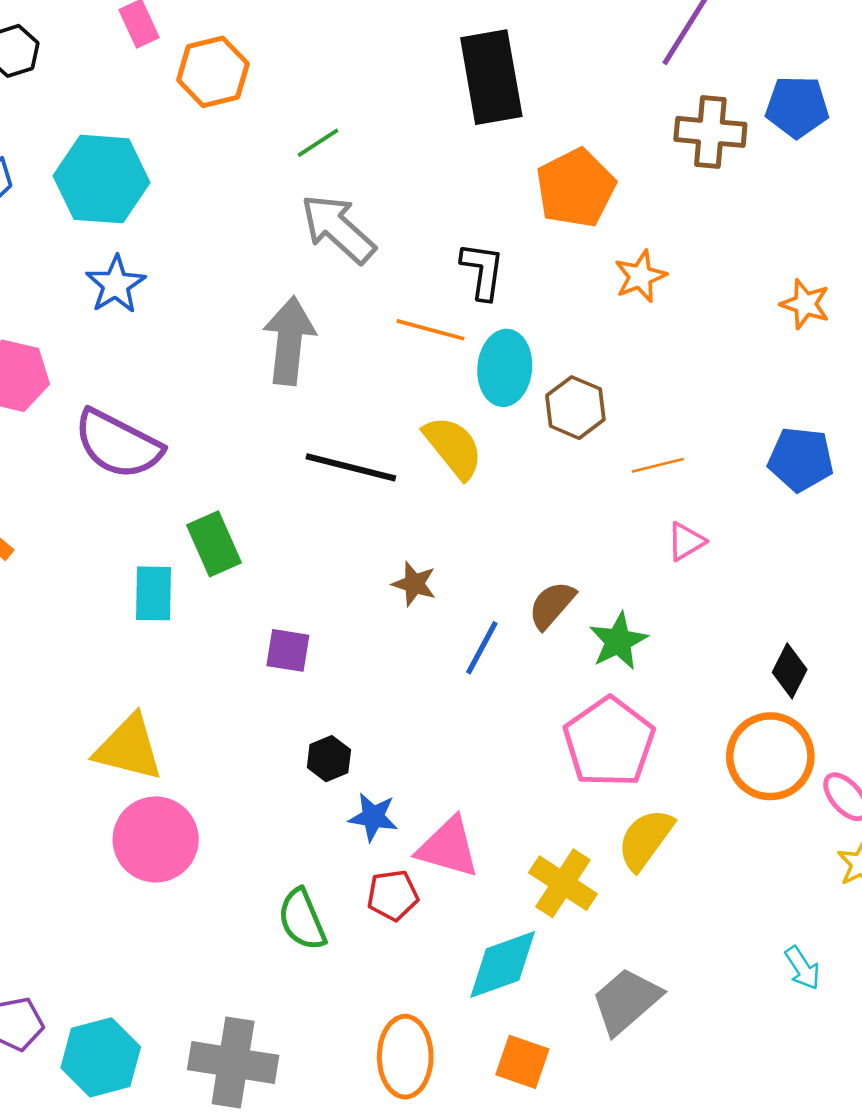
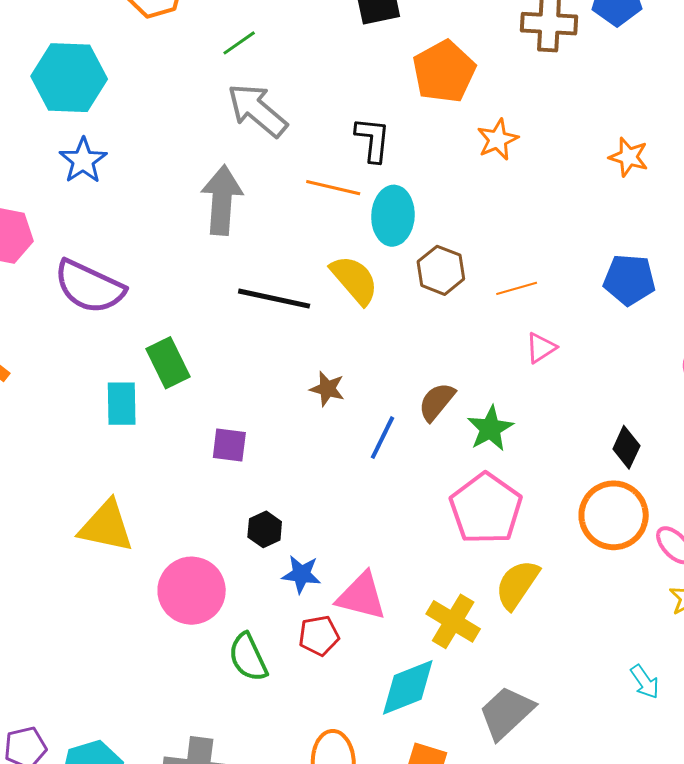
brown hexagon: (575, 408) -> (441, 270), moved
pink circle: (156, 839) -> (192, 591), moved

